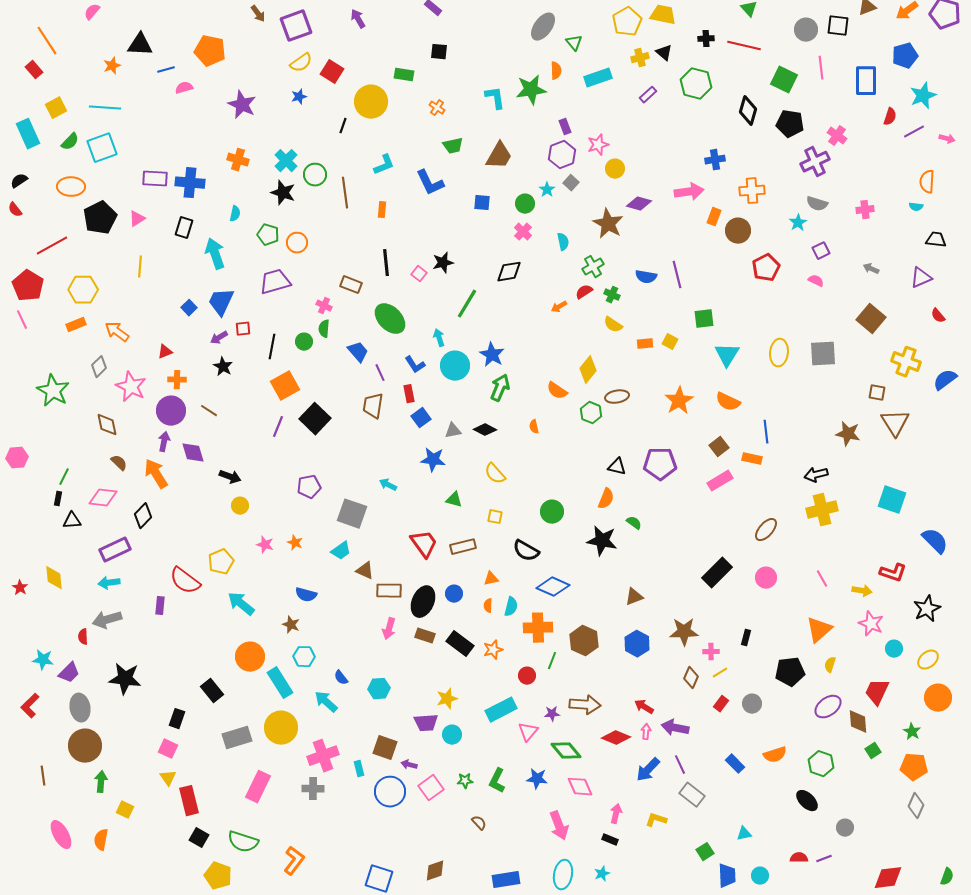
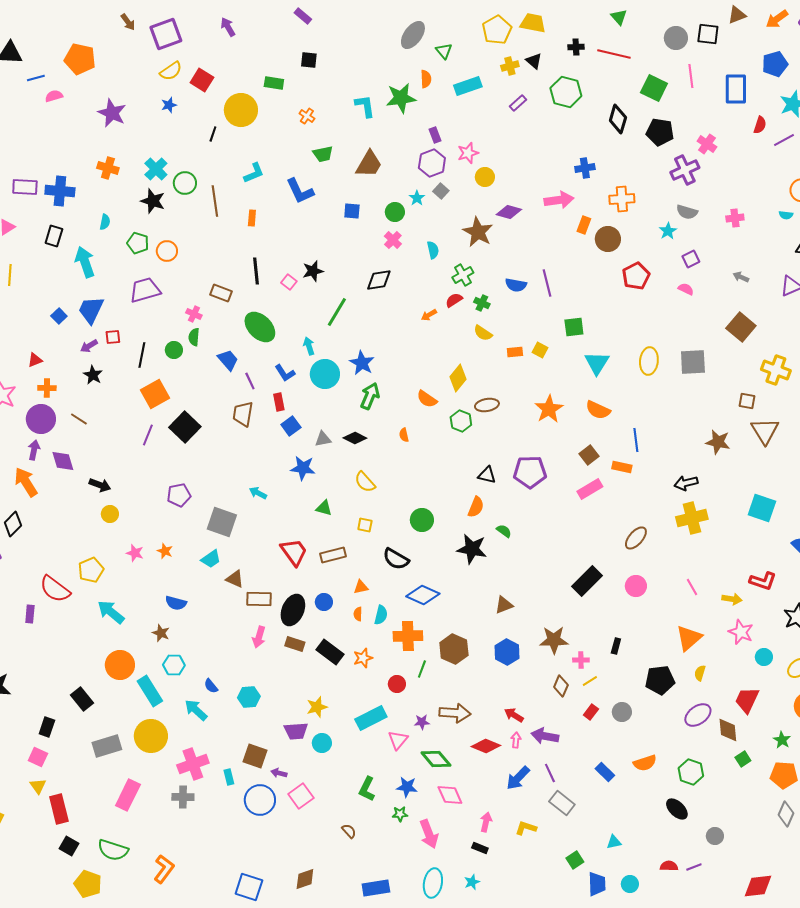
green star: (465, 781) -> (400, 814), moved

